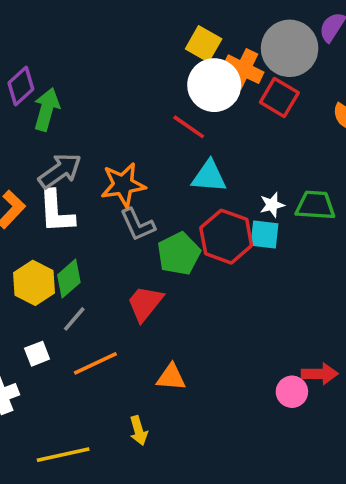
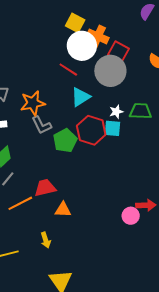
gray circle: (290, 48) -> (110, 71), moved
cyan triangle: (209, 176) -> (81, 97), turned -35
red trapezoid: (145, 303) -> (45, 188), moved, turned 40

